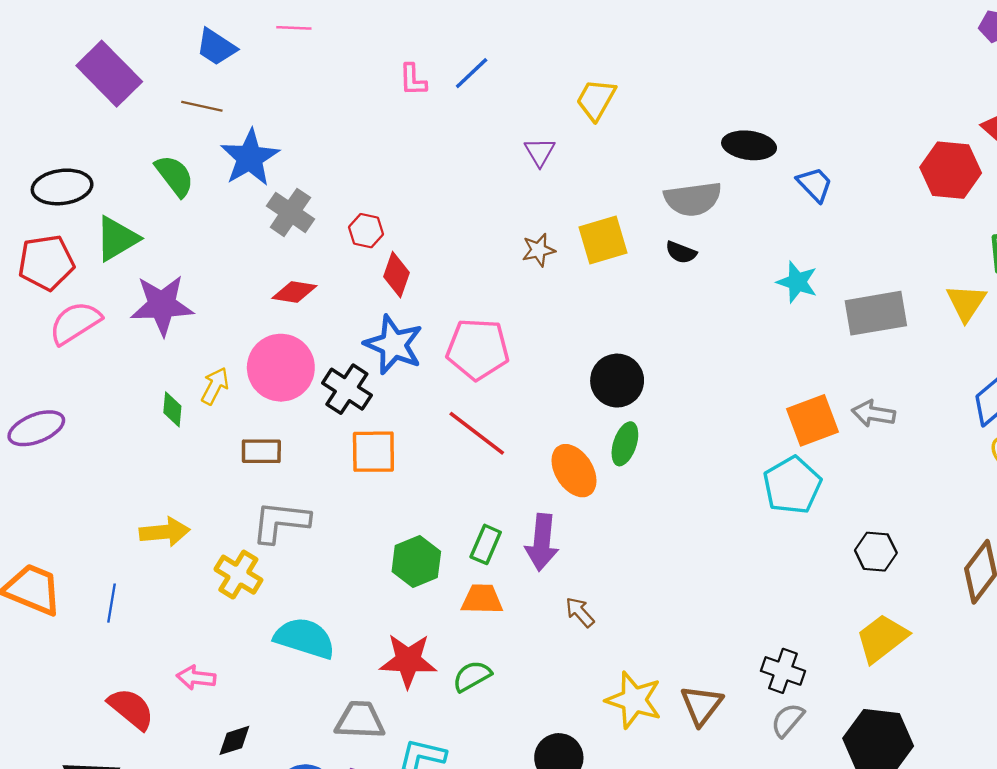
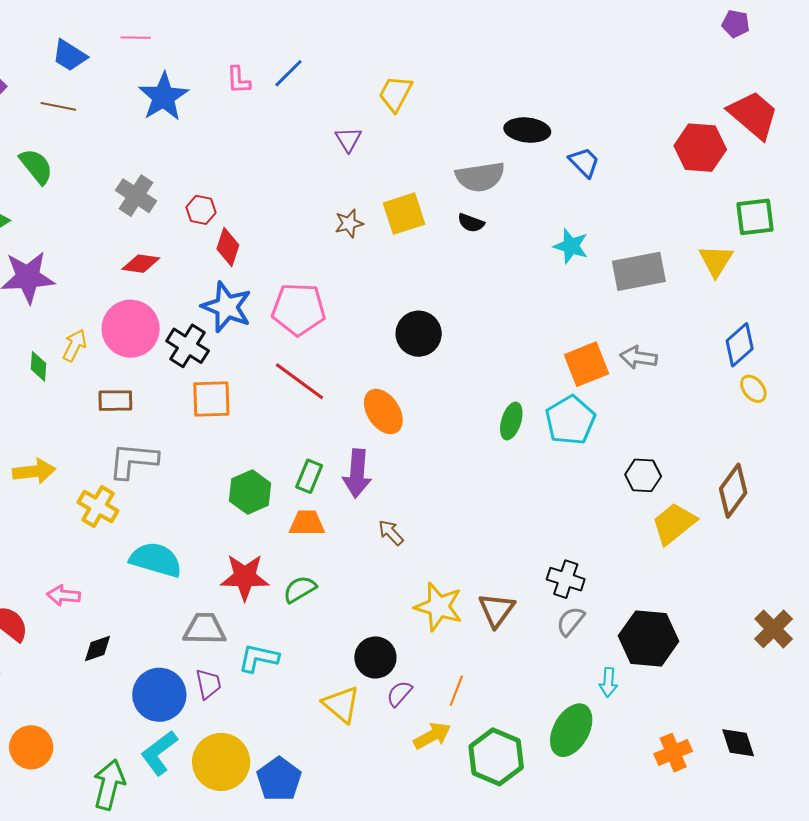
blue star: (250, 158) -> (163, 97), moved
green ellipse: (625, 444) -> (511, 421), moved
yellow trapezoid: (882, 638) -> (674, 524), moved

